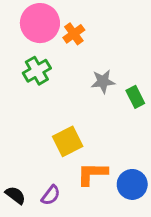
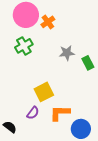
blue circle: (132, 184) -> (81, 129), moved
purple semicircle: (51, 195) -> (33, 113), moved

